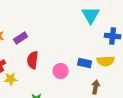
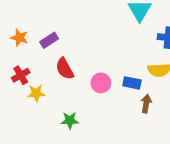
red semicircle: (33, 60) -> (65, 69), turned -36
blue rectangle: (85, 63) -> (132, 83), moved

